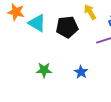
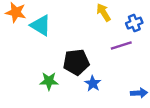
black pentagon: (67, 27) -> (76, 62), moved

